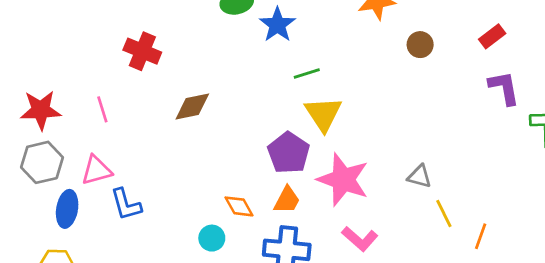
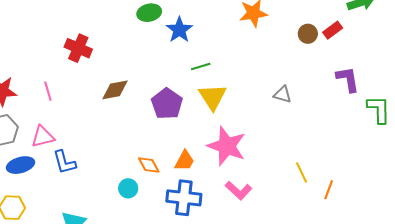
red rectangle: (492, 36) -> (333, 30), moved
brown circle: (420, 45) -> (308, 34), moved
purple pentagon: (289, 153) -> (167, 104), moved
gray triangle: (420, 176) -> (283, 94), moved
blue ellipse: (67, 209) -> (20, 165), turned 64

